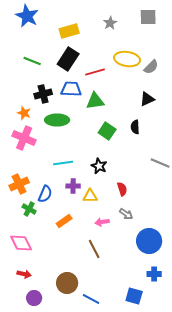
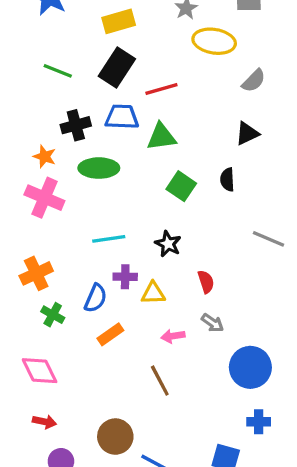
yellow ellipse: (127, 59) -> (214, 41), moved
blue semicircle: (45, 194) -> (96, 298), moved

